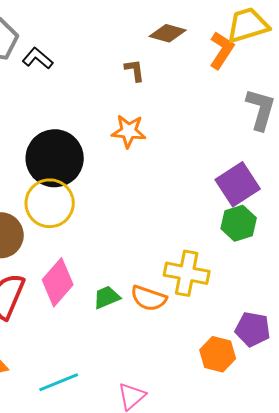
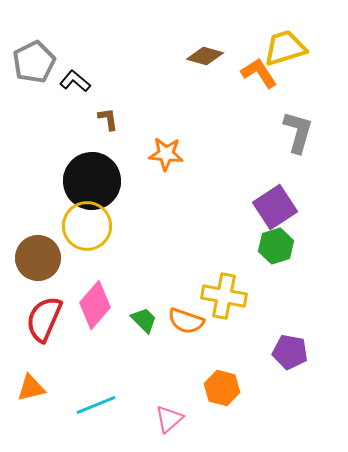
orange L-shape: (222, 50) -> (259, 73), turned -66
brown L-shape: (135, 70) -> (108, 119), moved
green trapezoid: (107, 297) -> (144, 320), turned 68
orange hexagon: (218, 354) -> (222, 388), moved

